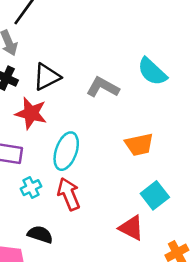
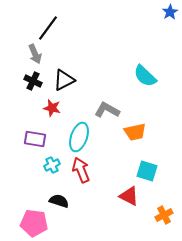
gray L-shape: (103, 87) -> (107, 110), moved
red star: (31, 113) -> (52, 108), size x0.7
cyan square: (155, 195) -> (147, 171), turned -35

